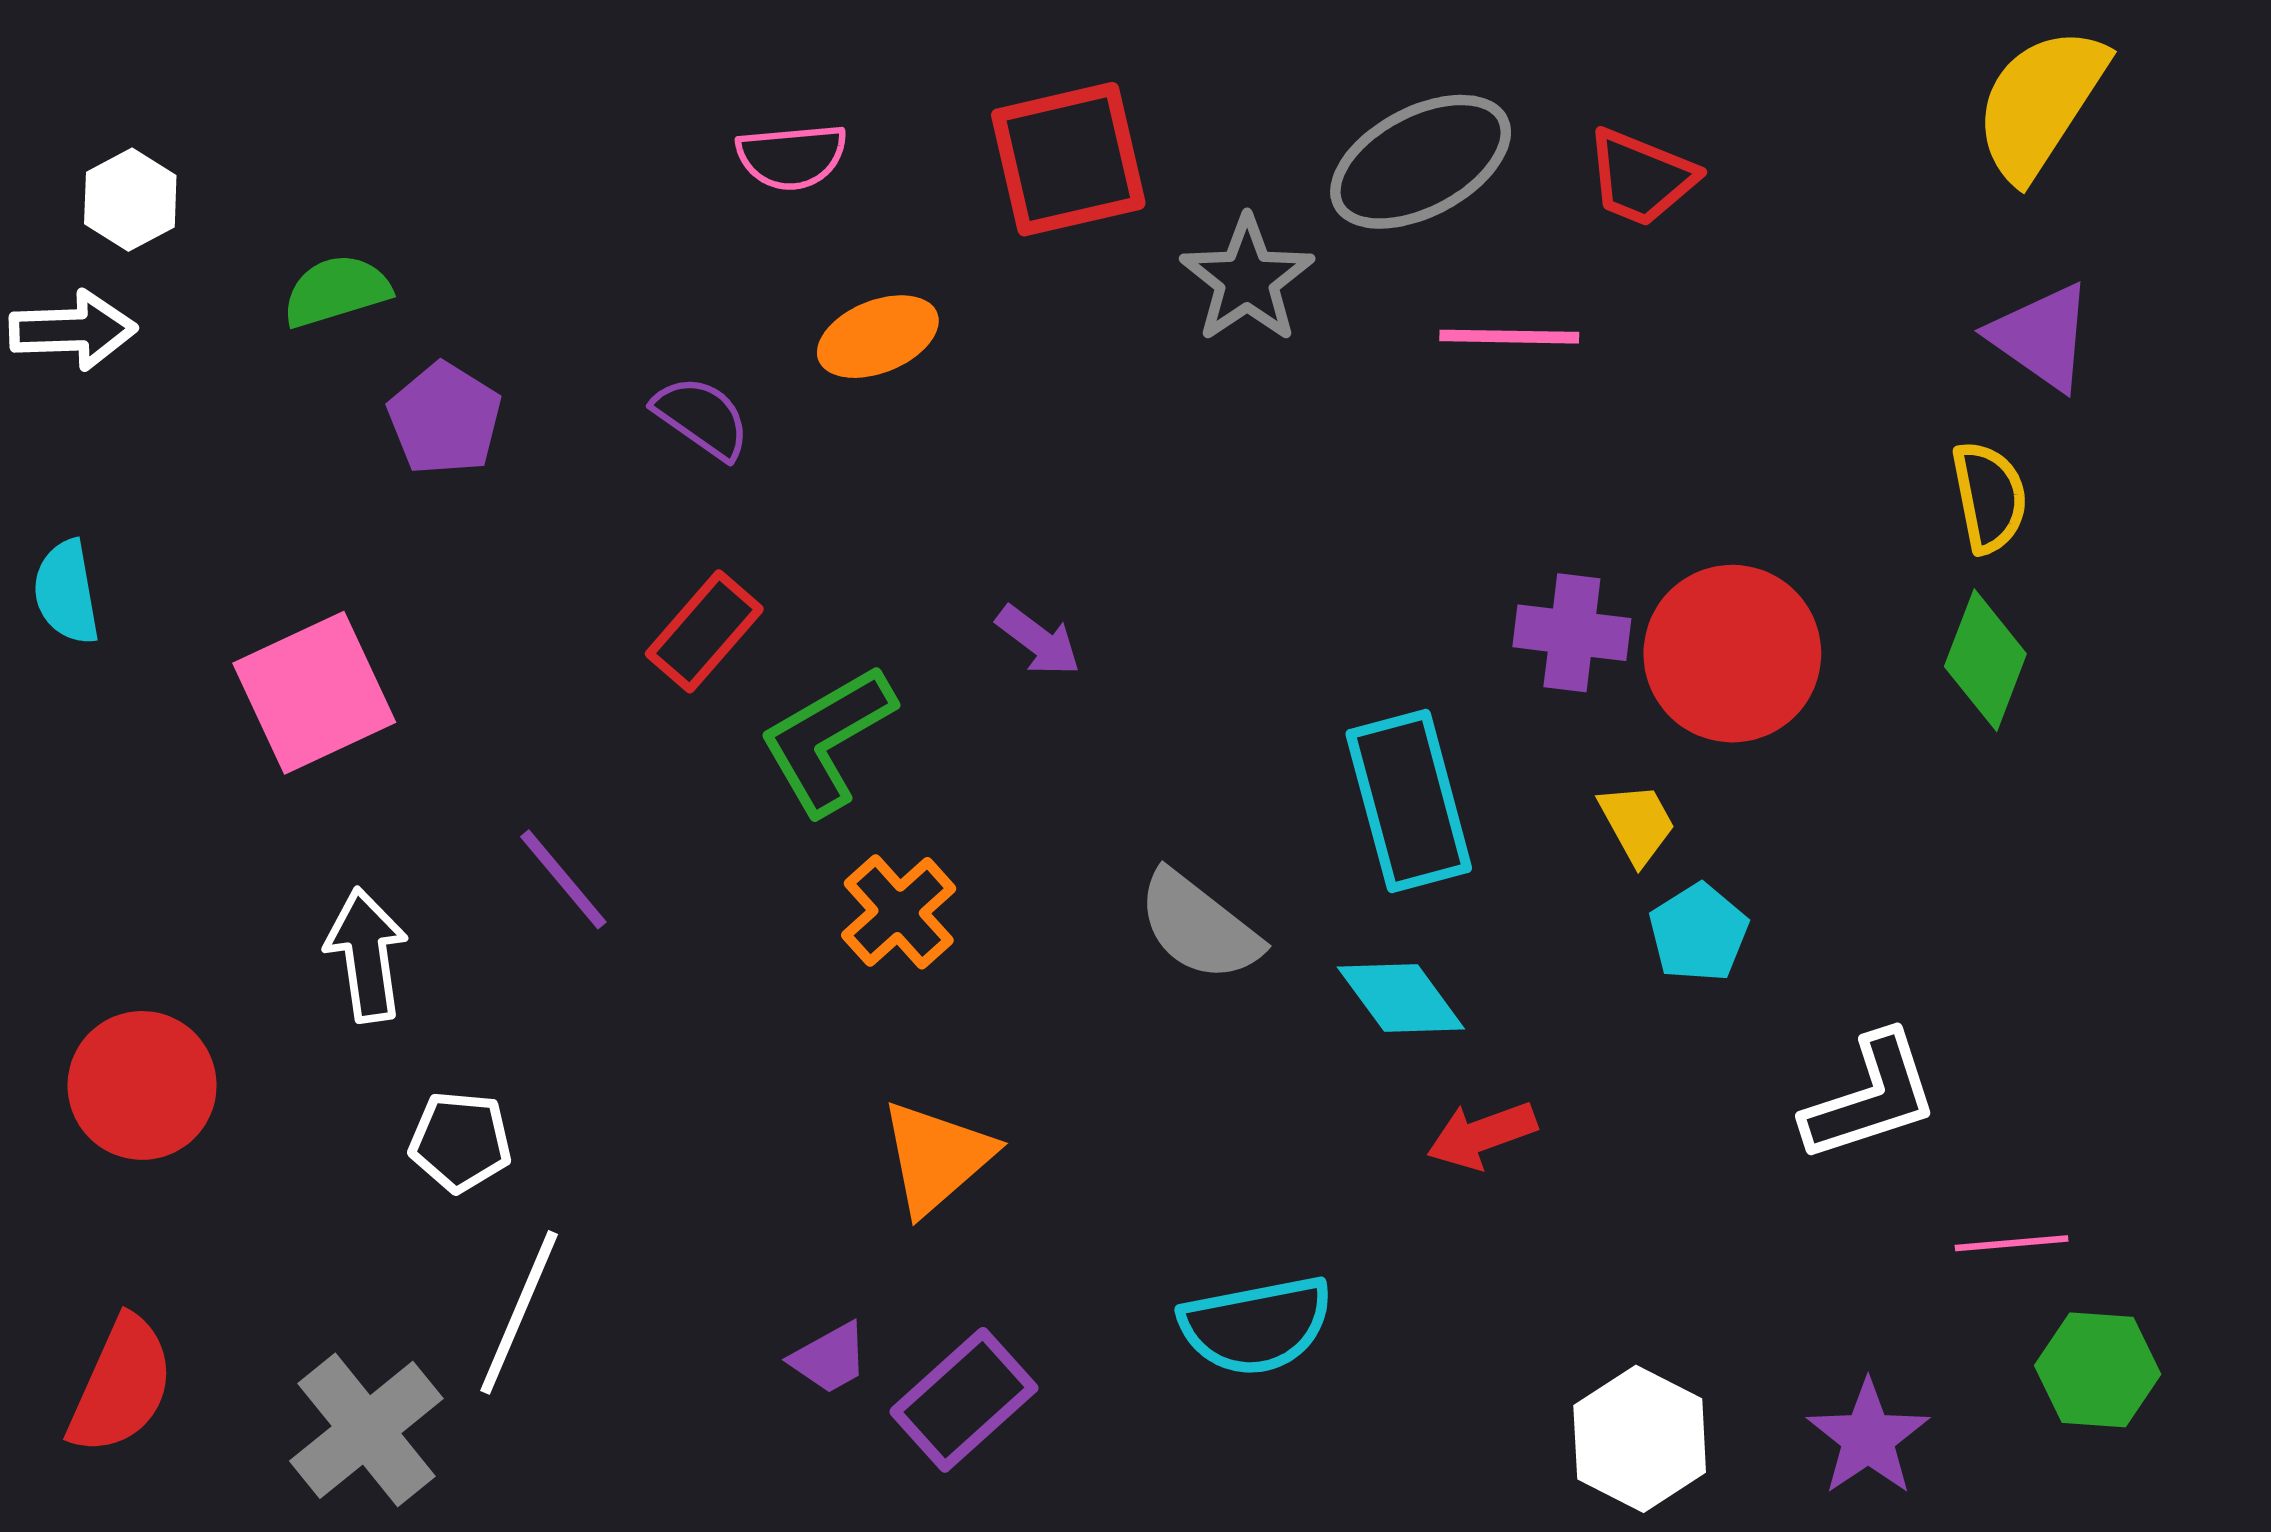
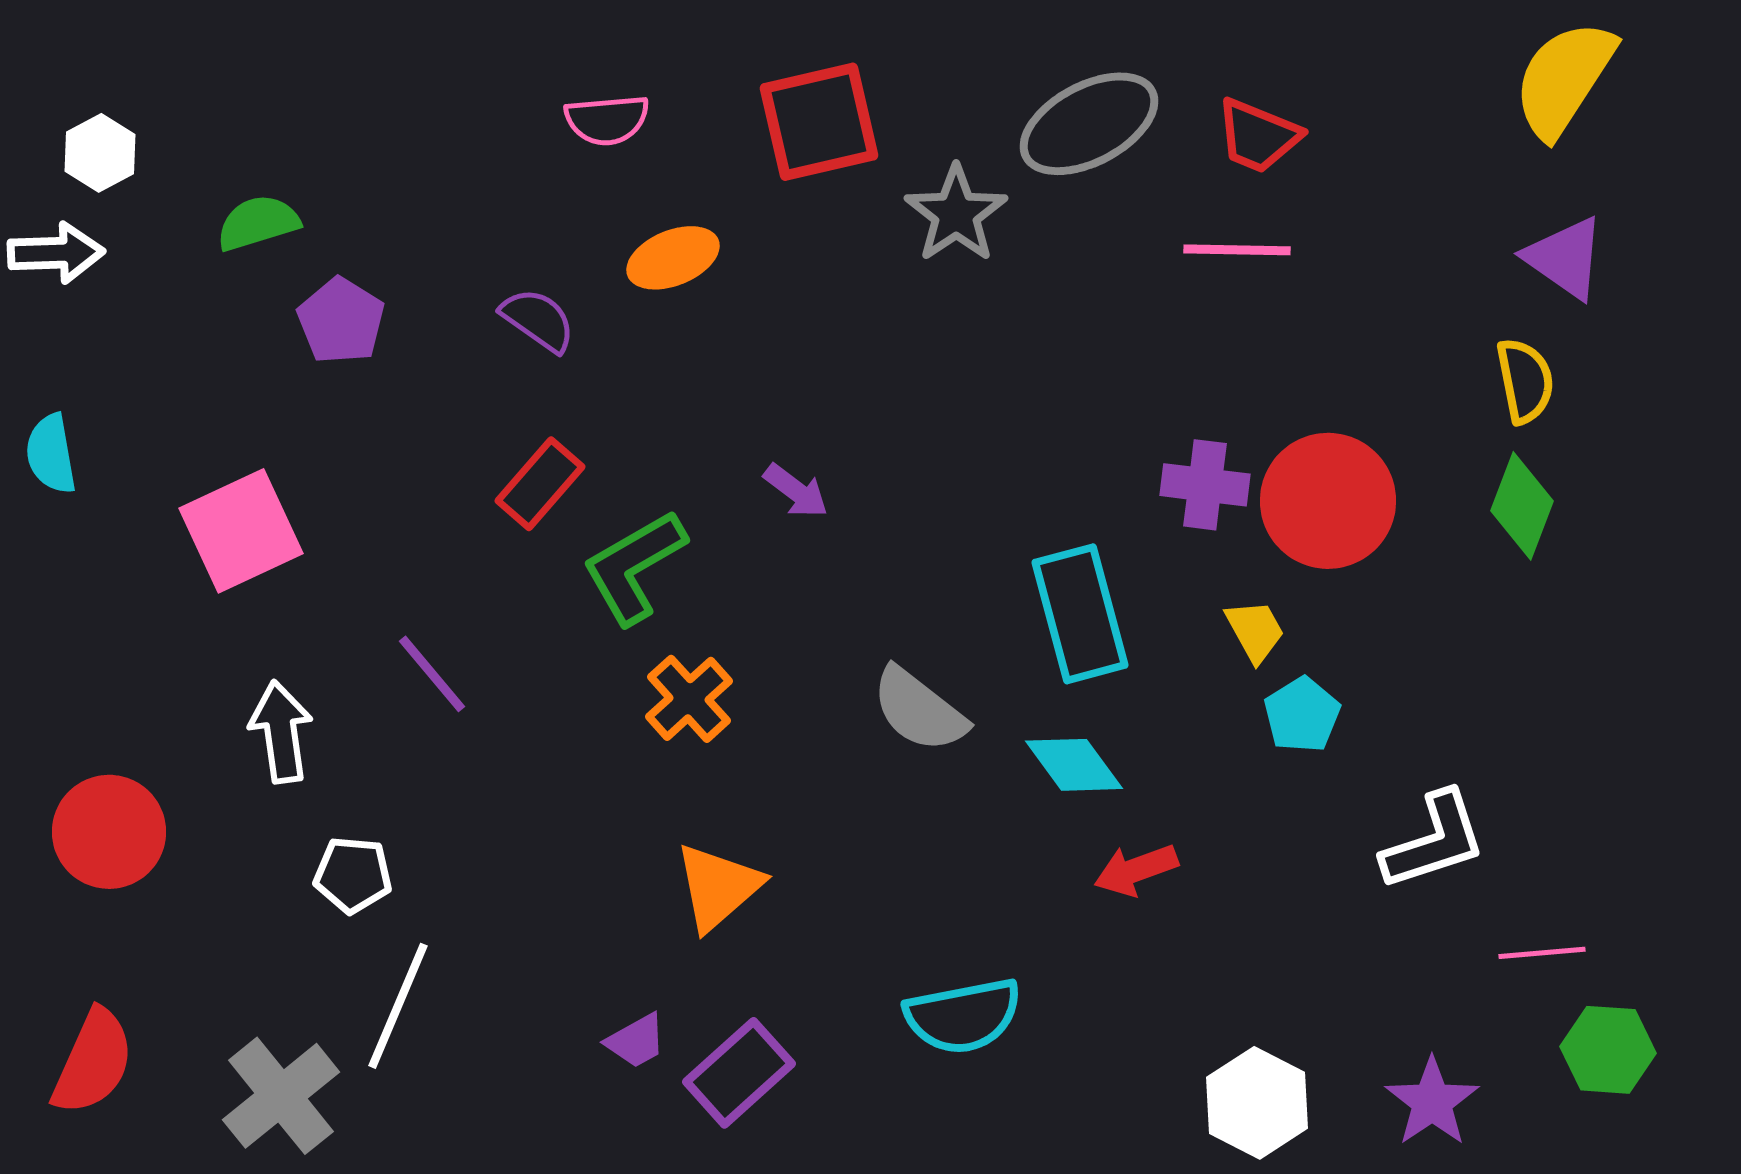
pink line: (1509, 337) -> (1237, 250), moved

